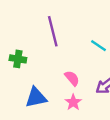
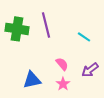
green cross: (18, 59) -> (17, 29), moved, size x1.6

